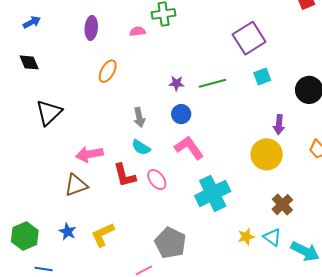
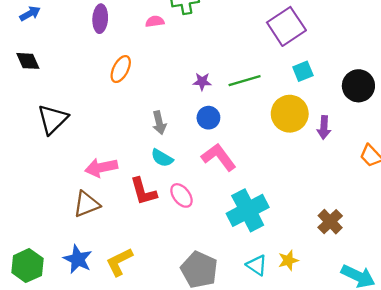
yellow circle: (267, 154) -> (290, 114), moved
blue star: (68, 232) -> (78, 259), size x1.4
cyan triangle: (272, 237) -> (257, 265), moved

